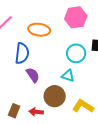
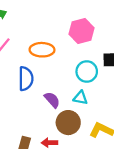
purple semicircle: (33, 75) -> (52, 100), moved

